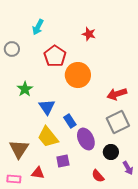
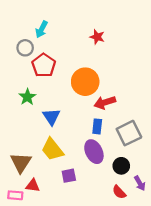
gray circle: (12, 49) -> (25, 48), moved
red pentagon: (55, 56) -> (44, 65), moved
red arrow: (117, 94) -> (105, 102), moved
blue rectangle: (70, 121) -> (97, 126), moved, turned 40
red triangle: (38, 173) -> (33, 185), moved
red semicircle: (98, 176) -> (119, 192), moved

